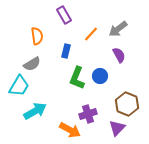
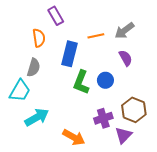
purple rectangle: (64, 15) -> (56, 16), moved
orange line: (91, 34) -> (96, 36), turned 35
blue rectangle: (66, 51) -> (70, 54), size x1.6
gray semicircle: (32, 64) -> (34, 68), turned -42
purple cross: (88, 114) -> (103, 118), moved

